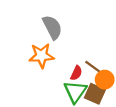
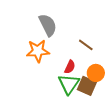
brown line: (93, 67) -> (86, 45), moved

